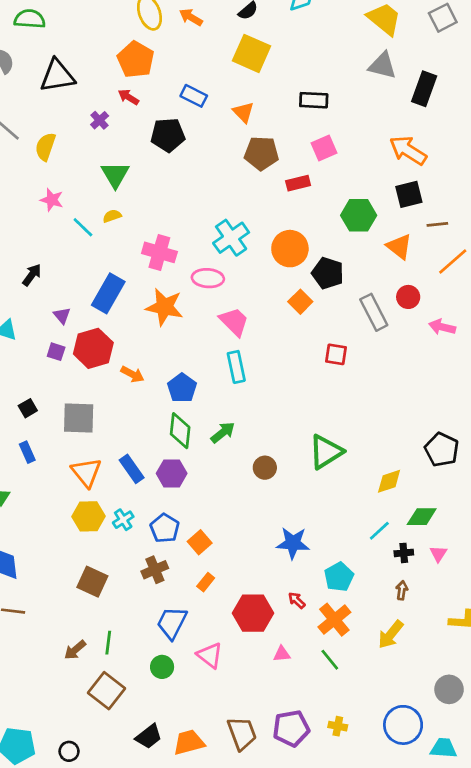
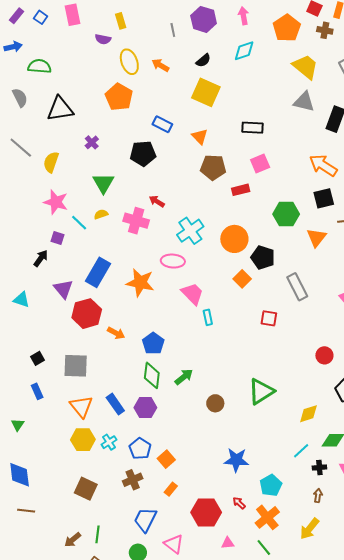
red arrow: (128, 97) -> (157, 201), moved
pink star: (52, 200) -> (56, 202), size x1.4
orange triangle: (399, 246) -> (316, 238), turned 30
pink cross: (159, 252) -> (136, 221), moved
red circle: (408, 297) -> (324, 355), moved
purple triangle: (62, 316) -> (63, 289), size x1.5
purple square: (56, 352) -> (57, 238), moved
cyan rectangle: (236, 367) -> (208, 317), moved, size x0.7

